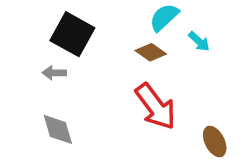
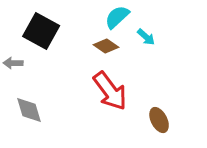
gray arrow: (54, 73) -> (13, 63), moved

